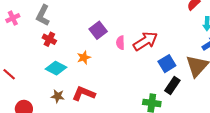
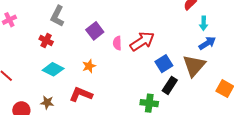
gray L-shape: (43, 15) -> (57, 16), moved
orange star: (84, 58) -> (89, 66), moved
brown star: (58, 96) -> (47, 102), moved

